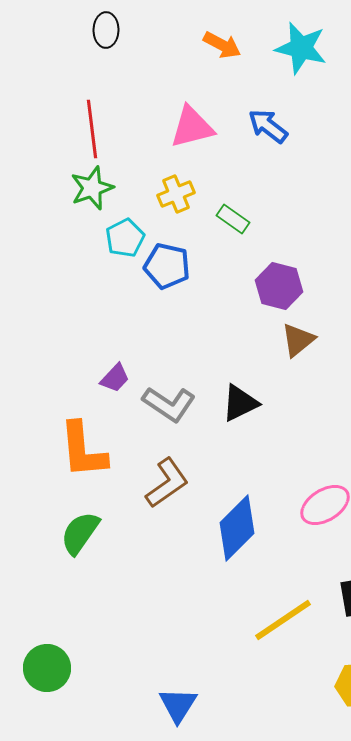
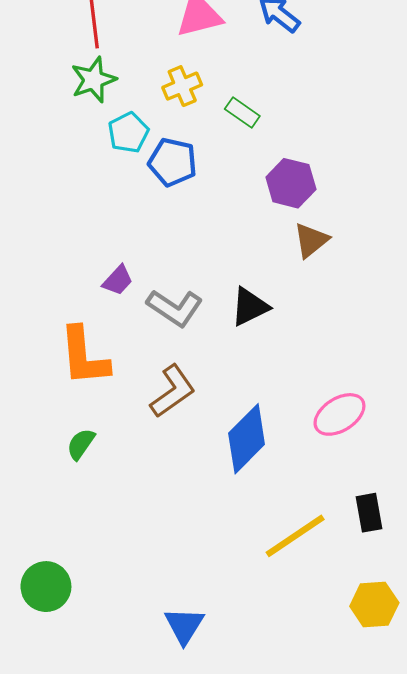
green semicircle: (80, 533) -> (81, 444), size x0.7

